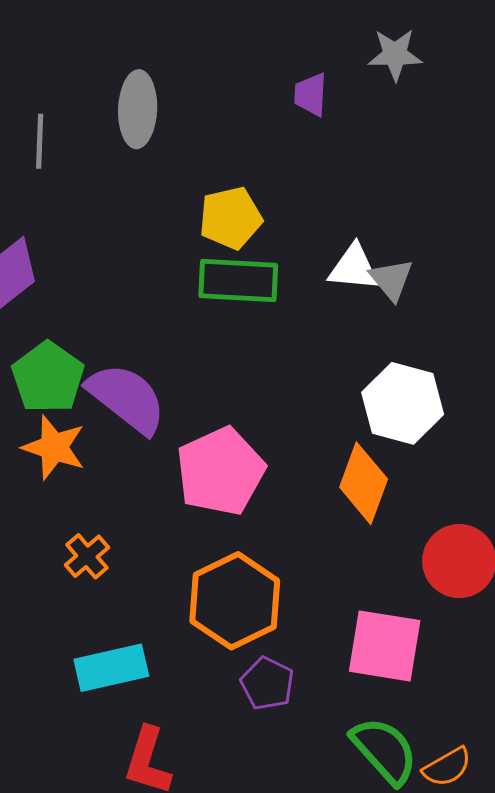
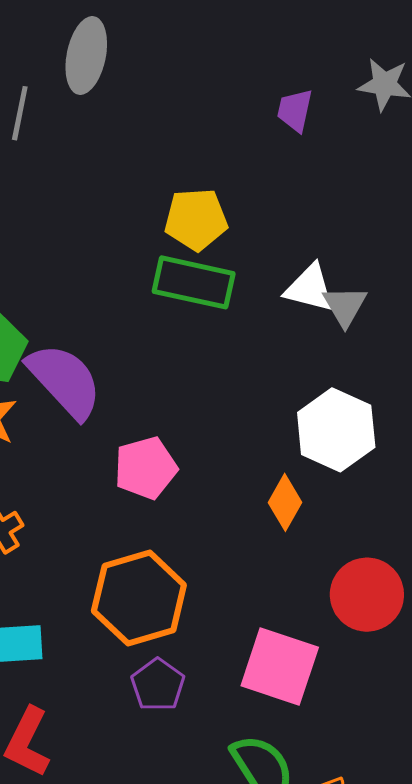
gray ellipse: (138, 109) -> (86, 56), moved
pink pentagon: (220, 471) -> (146, 468), size x0.7
orange diamond: (364, 483) -> (285, 502), size x0.7

